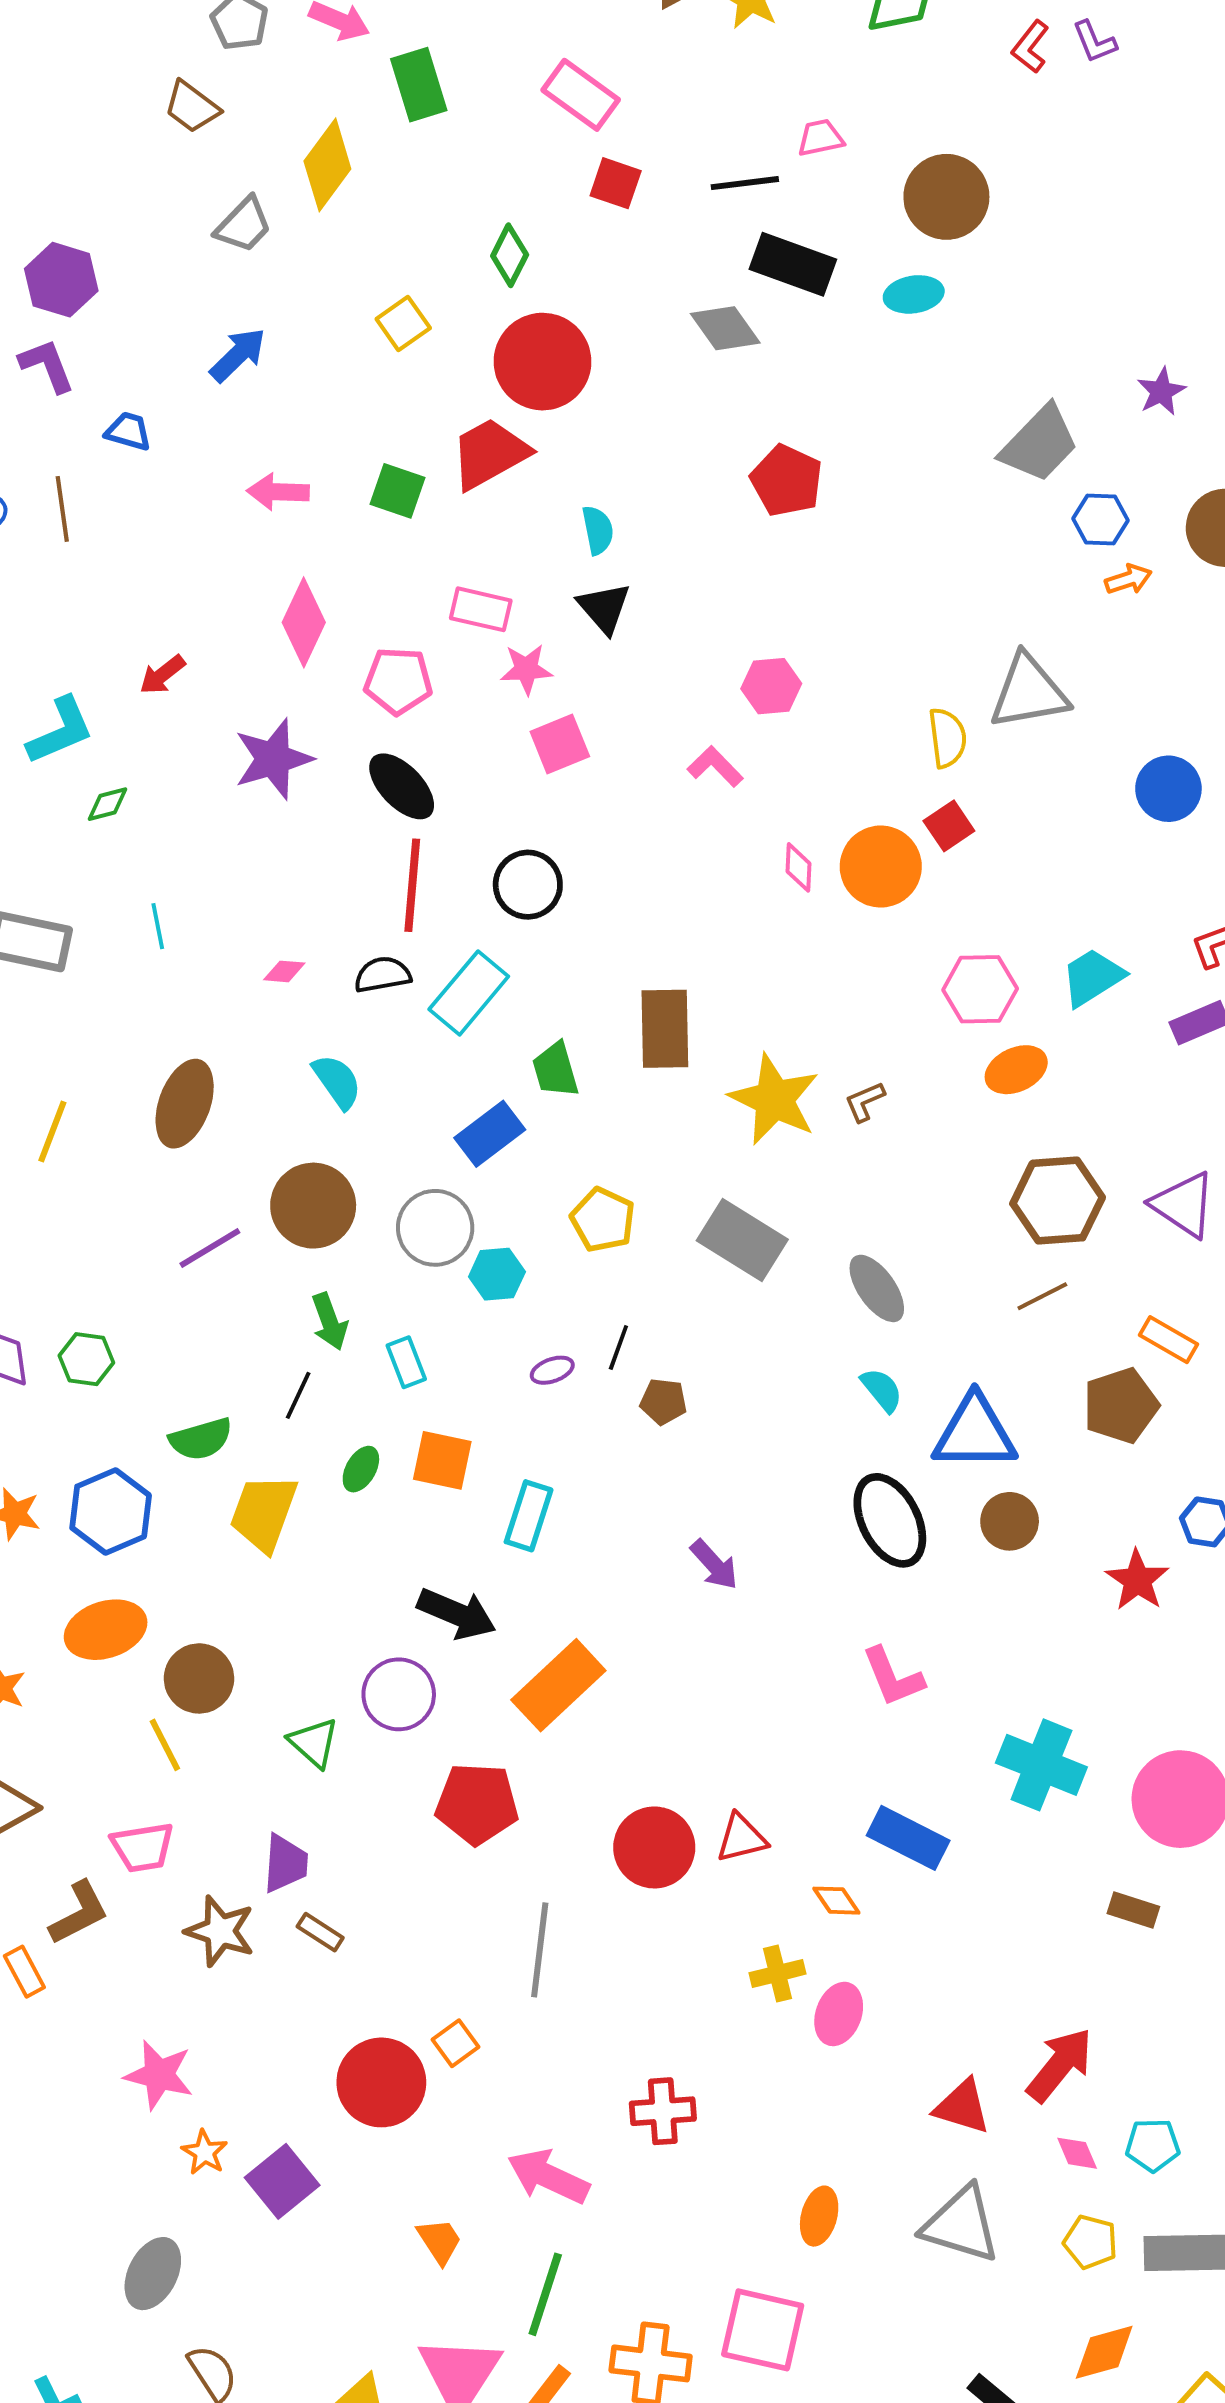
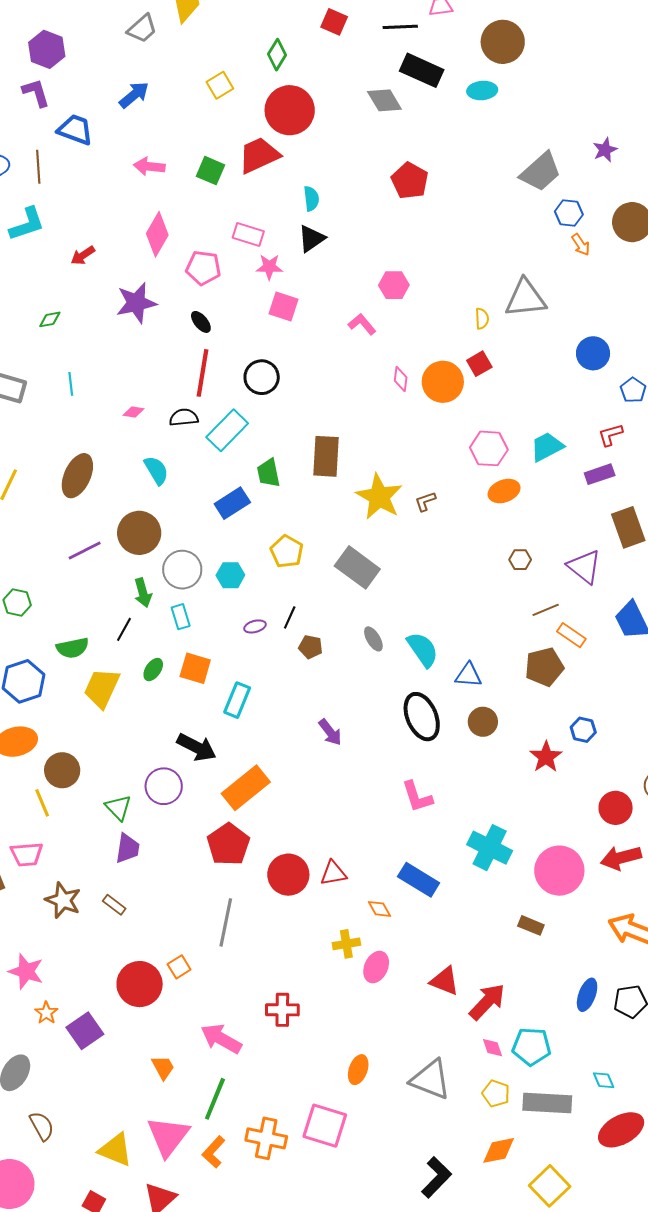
blue trapezoid: (128, 431) -> (75, 130), size x1.5
orange arrow: (1128, 579) -> (581, 245), turned 70
black triangle: (604, 608) -> (311, 239), turned 32
cyan L-shape: (60, 731) -> (27, 224), moved
yellow semicircle: (947, 738) -> (482, 319), size x0.7
pink square: (560, 744) -> (283, 306), turned 36
black ellipse: (402, 786) -> (201, 322), size x0.6
brown hexagon: (1058, 1201) -> (520, 560), size x0.5
gray circle: (435, 1228) -> (182, 570), moved
gray ellipse: (877, 1288) -> (373, 639), moved, size x0.7
brown line: (1042, 1296) -> (546, 610), moved
cyan semicircle: (882, 1390) -> (423, 650), size x1.5
blue triangle: (975, 1433) -> (469, 675), size x0.6
red pentagon: (477, 1804) -> (228, 844), moved, turned 30
purple trapezoid: (285, 1863) -> (127, 848), moved
red triangle: (962, 2107) -> (445, 981), moved
cyan pentagon: (1153, 2145) -> (532, 1046), size x1.4

